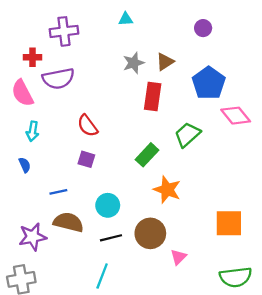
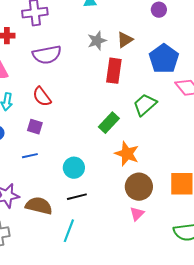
purple semicircle: (58, 79) -> (47, 55), moved
red semicircle: (88, 126) -> (42, 97), moved
purple square: (86, 159) -> (35, 127), moved
brown semicircle: (68, 222) -> (39, 206), moved
brown circle: (150, 233) -> (139, 187), moved

